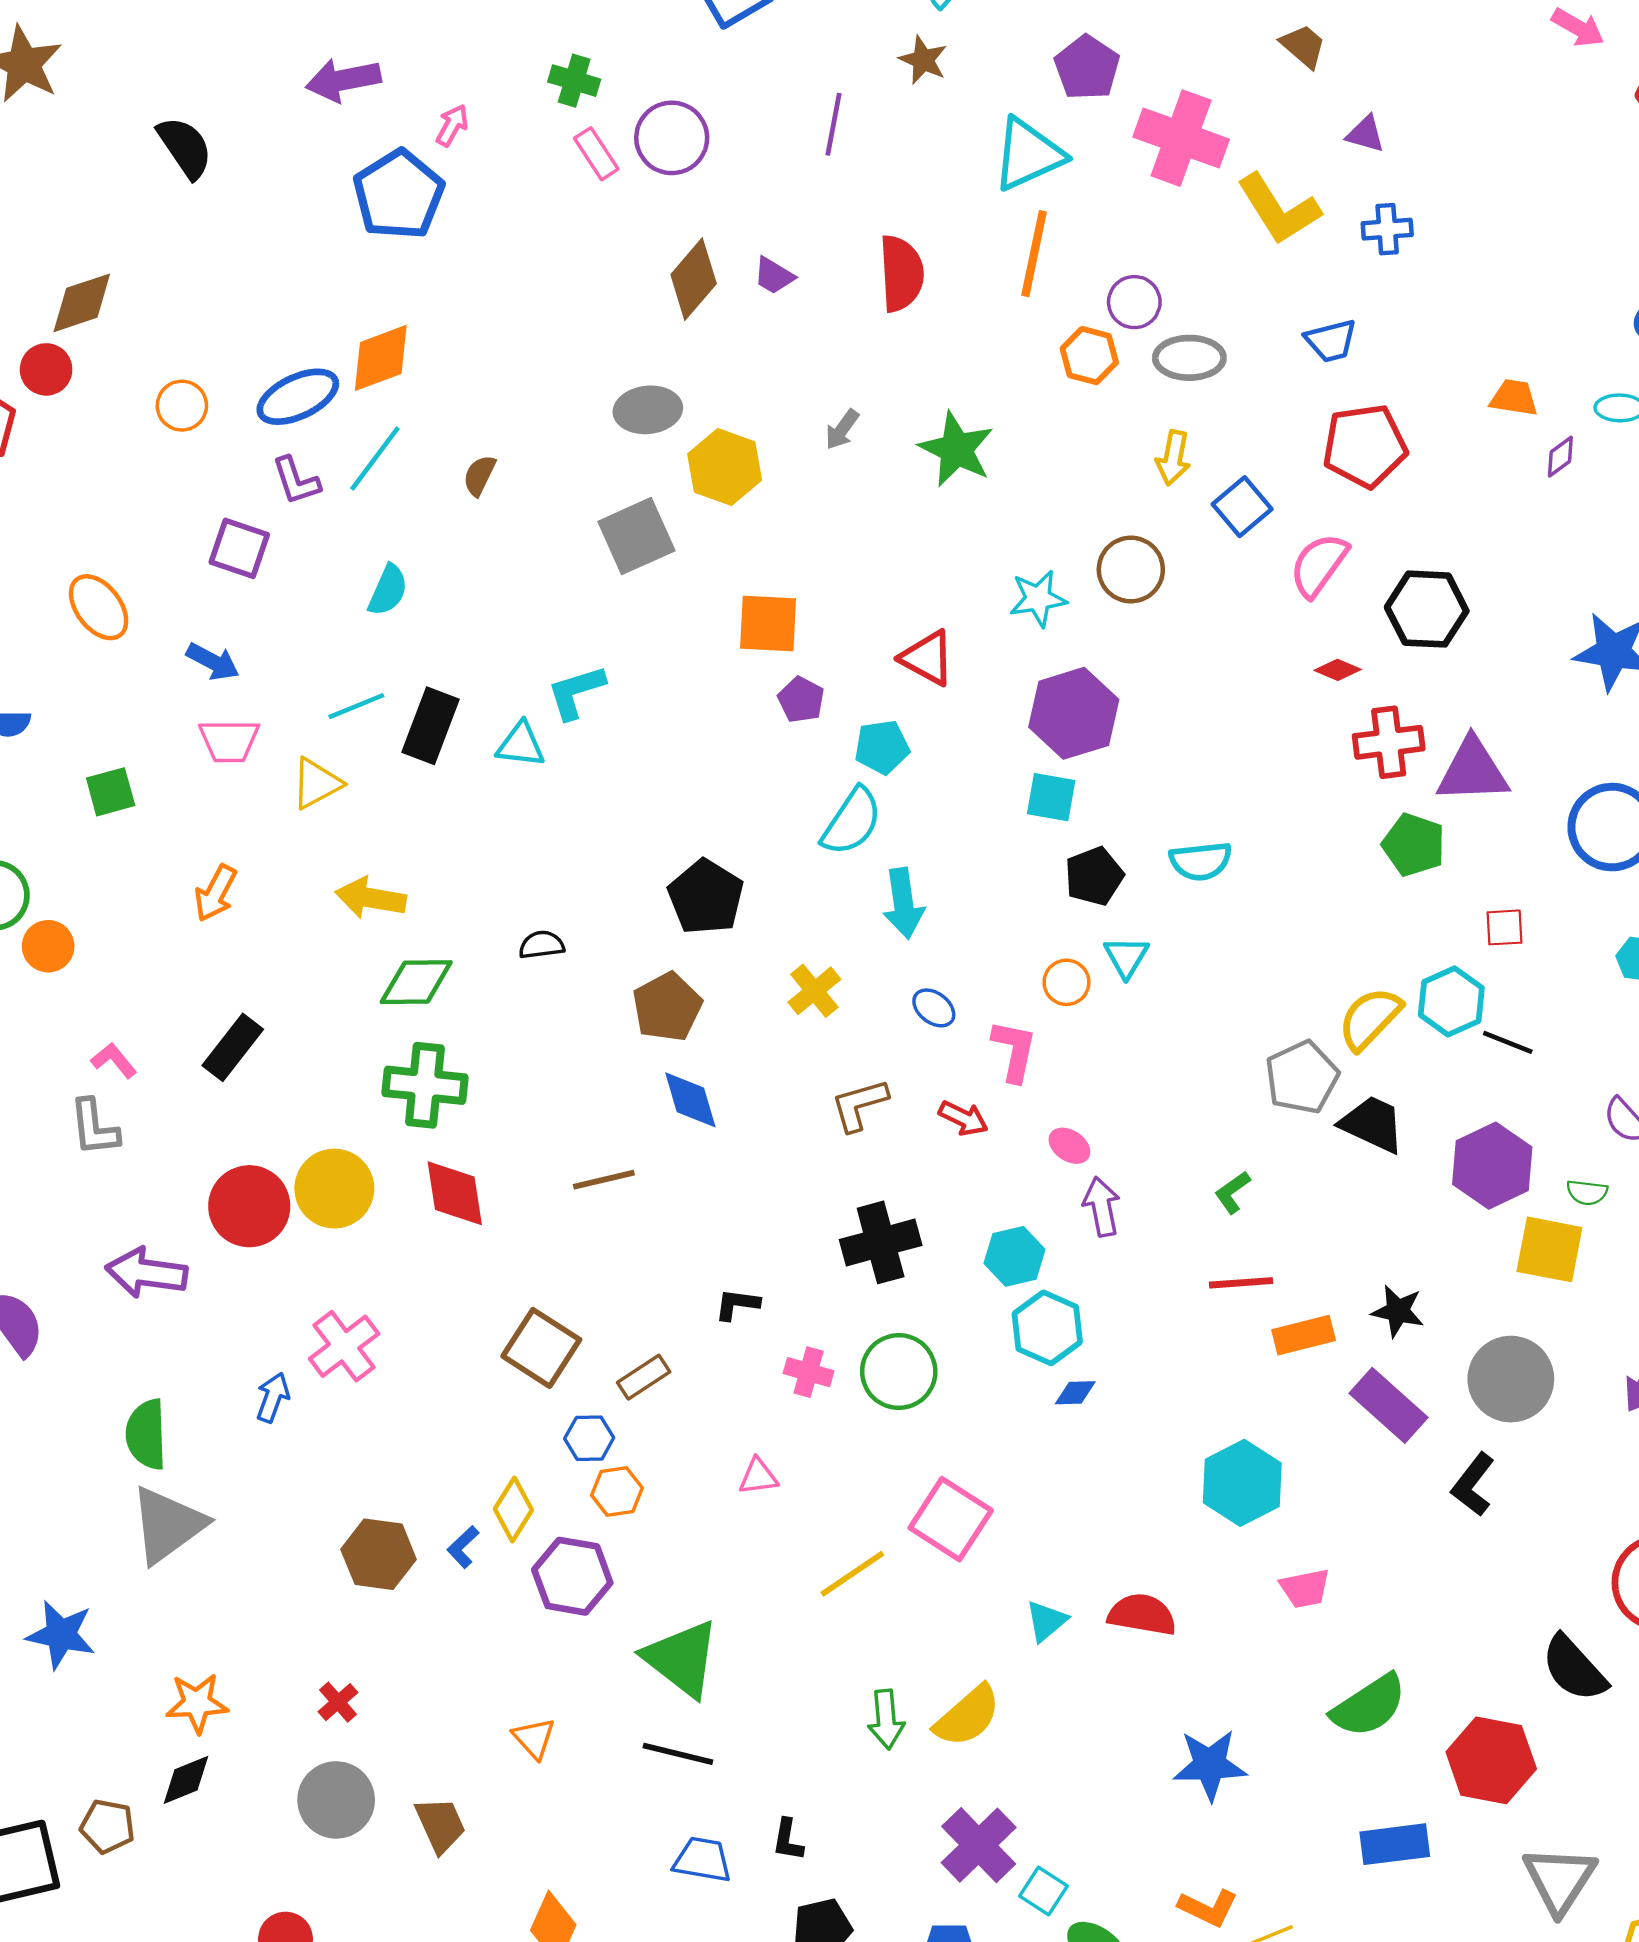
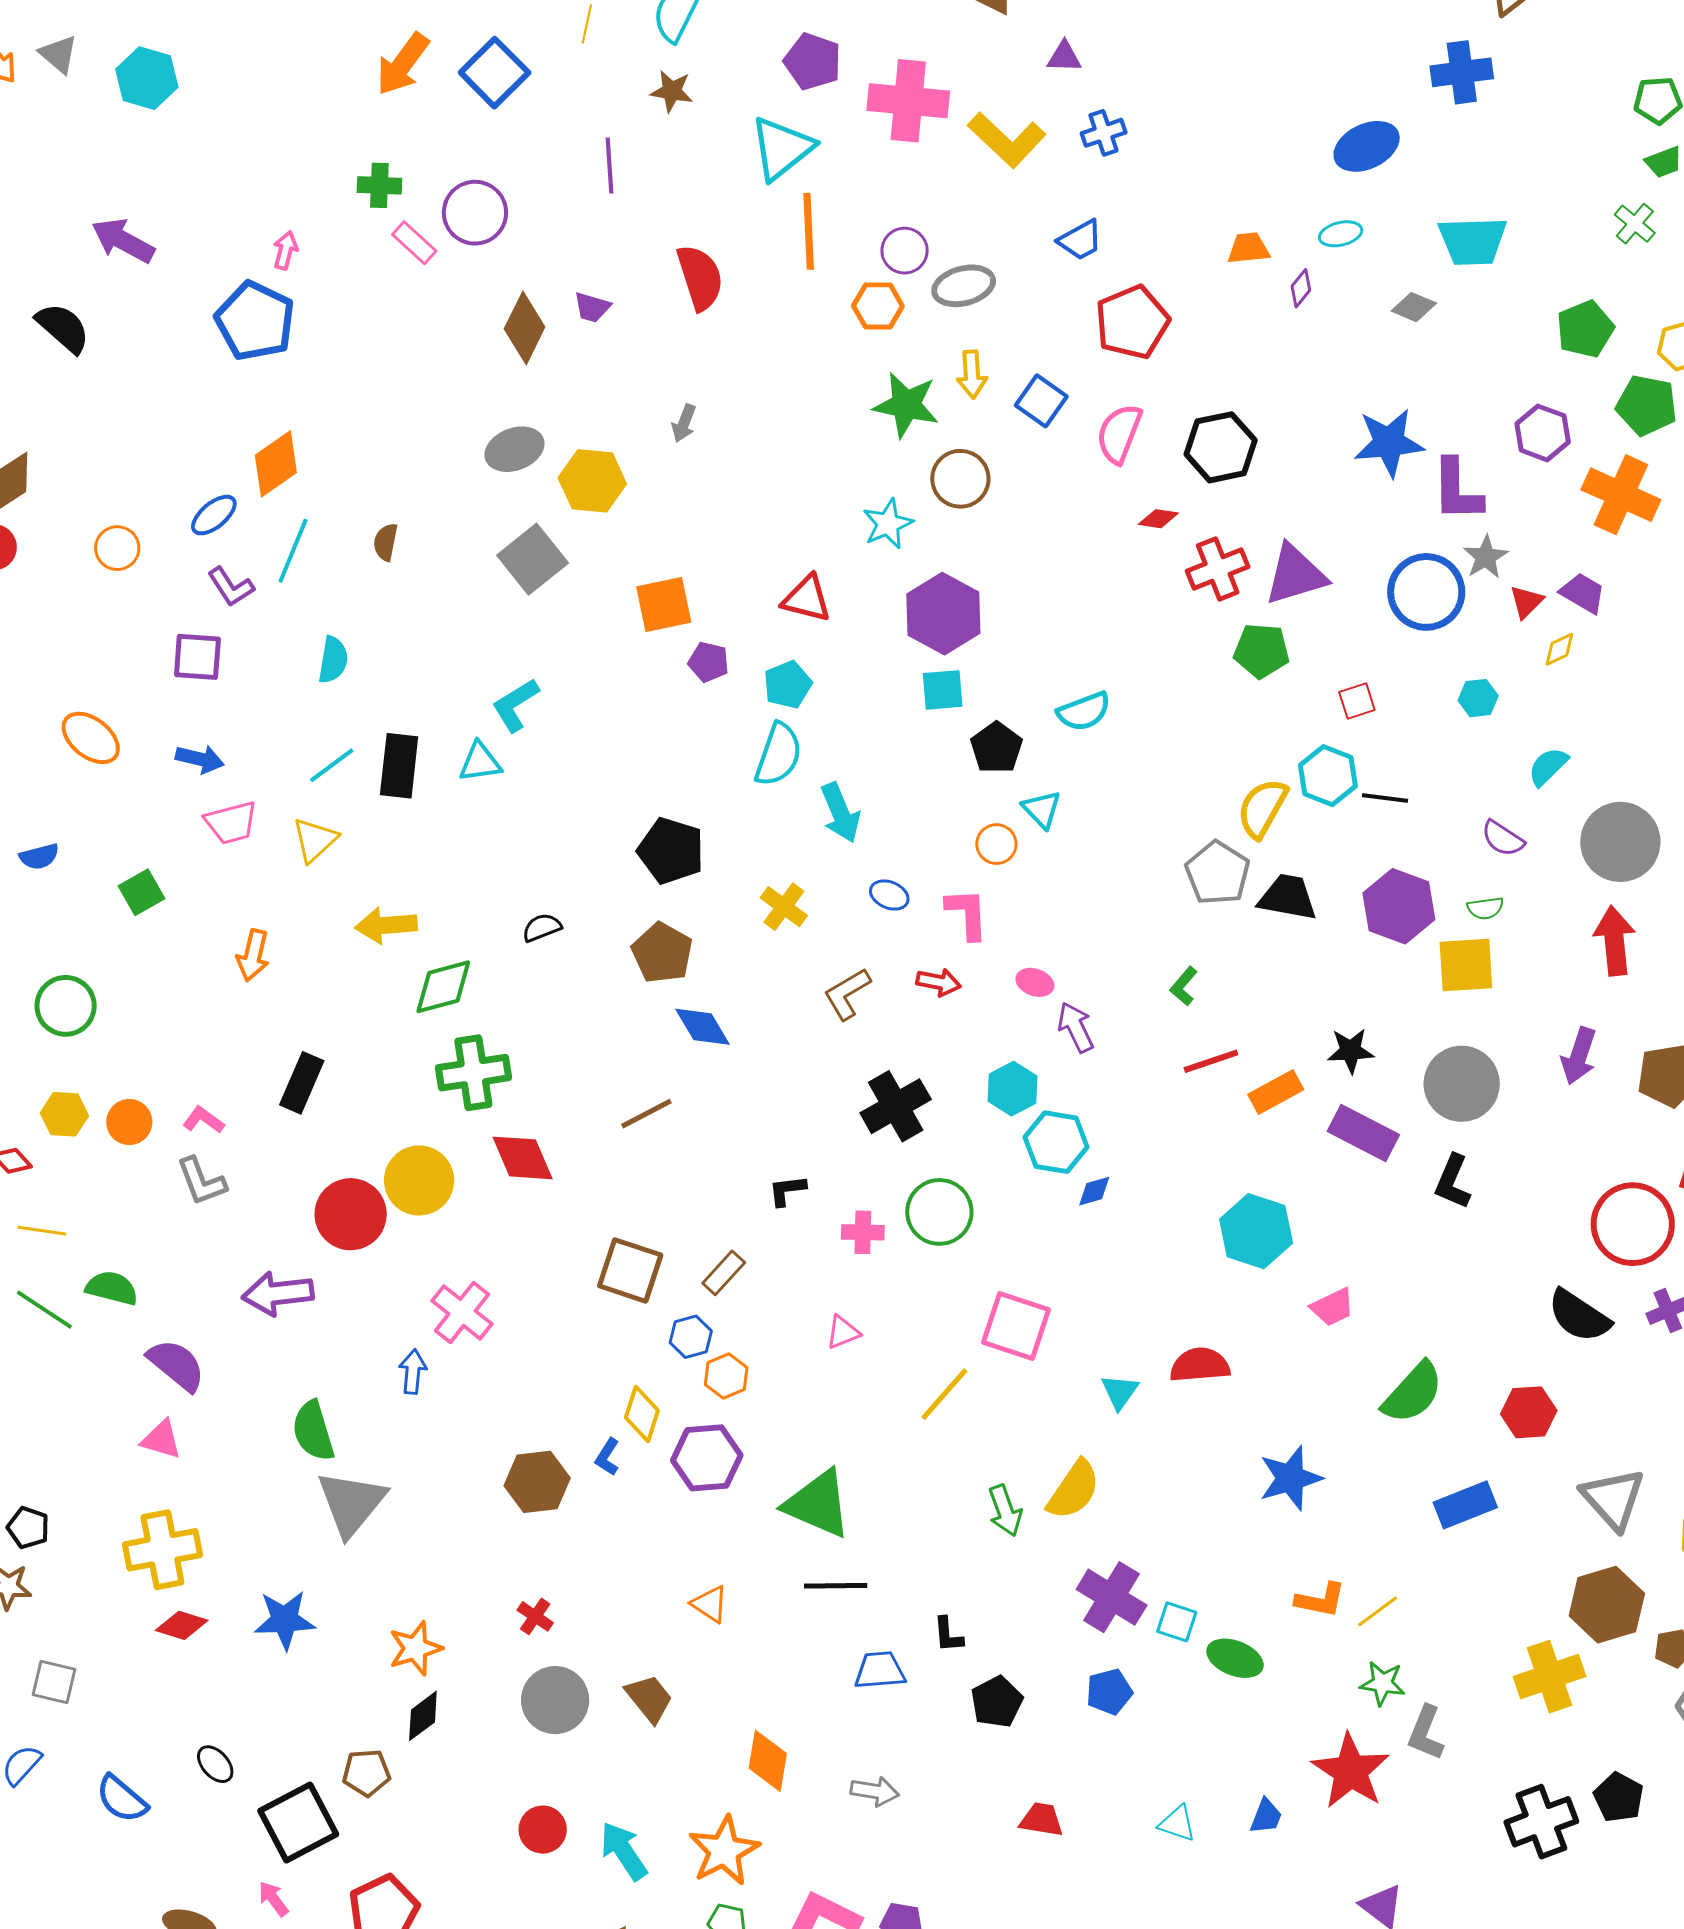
purple arrow: (343, 80) -> (123, 241), moved, turned 54
blue ellipse: (298, 397) -> (214, 515), size x0.7
green star: (956, 449) -> (906, 405), moved
orange circle: (48, 946) -> (129, 1122), moved
red hexagon: (1491, 1760) -> (1529, 1412), size x0.7

